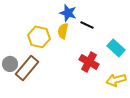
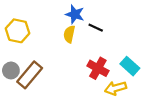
yellow hexagon: (39, 37) -> (18, 31), moved
cyan rectangle: (116, 48) -> (130, 66), moved
yellow arrow: (116, 80) -> (116, 88), moved

